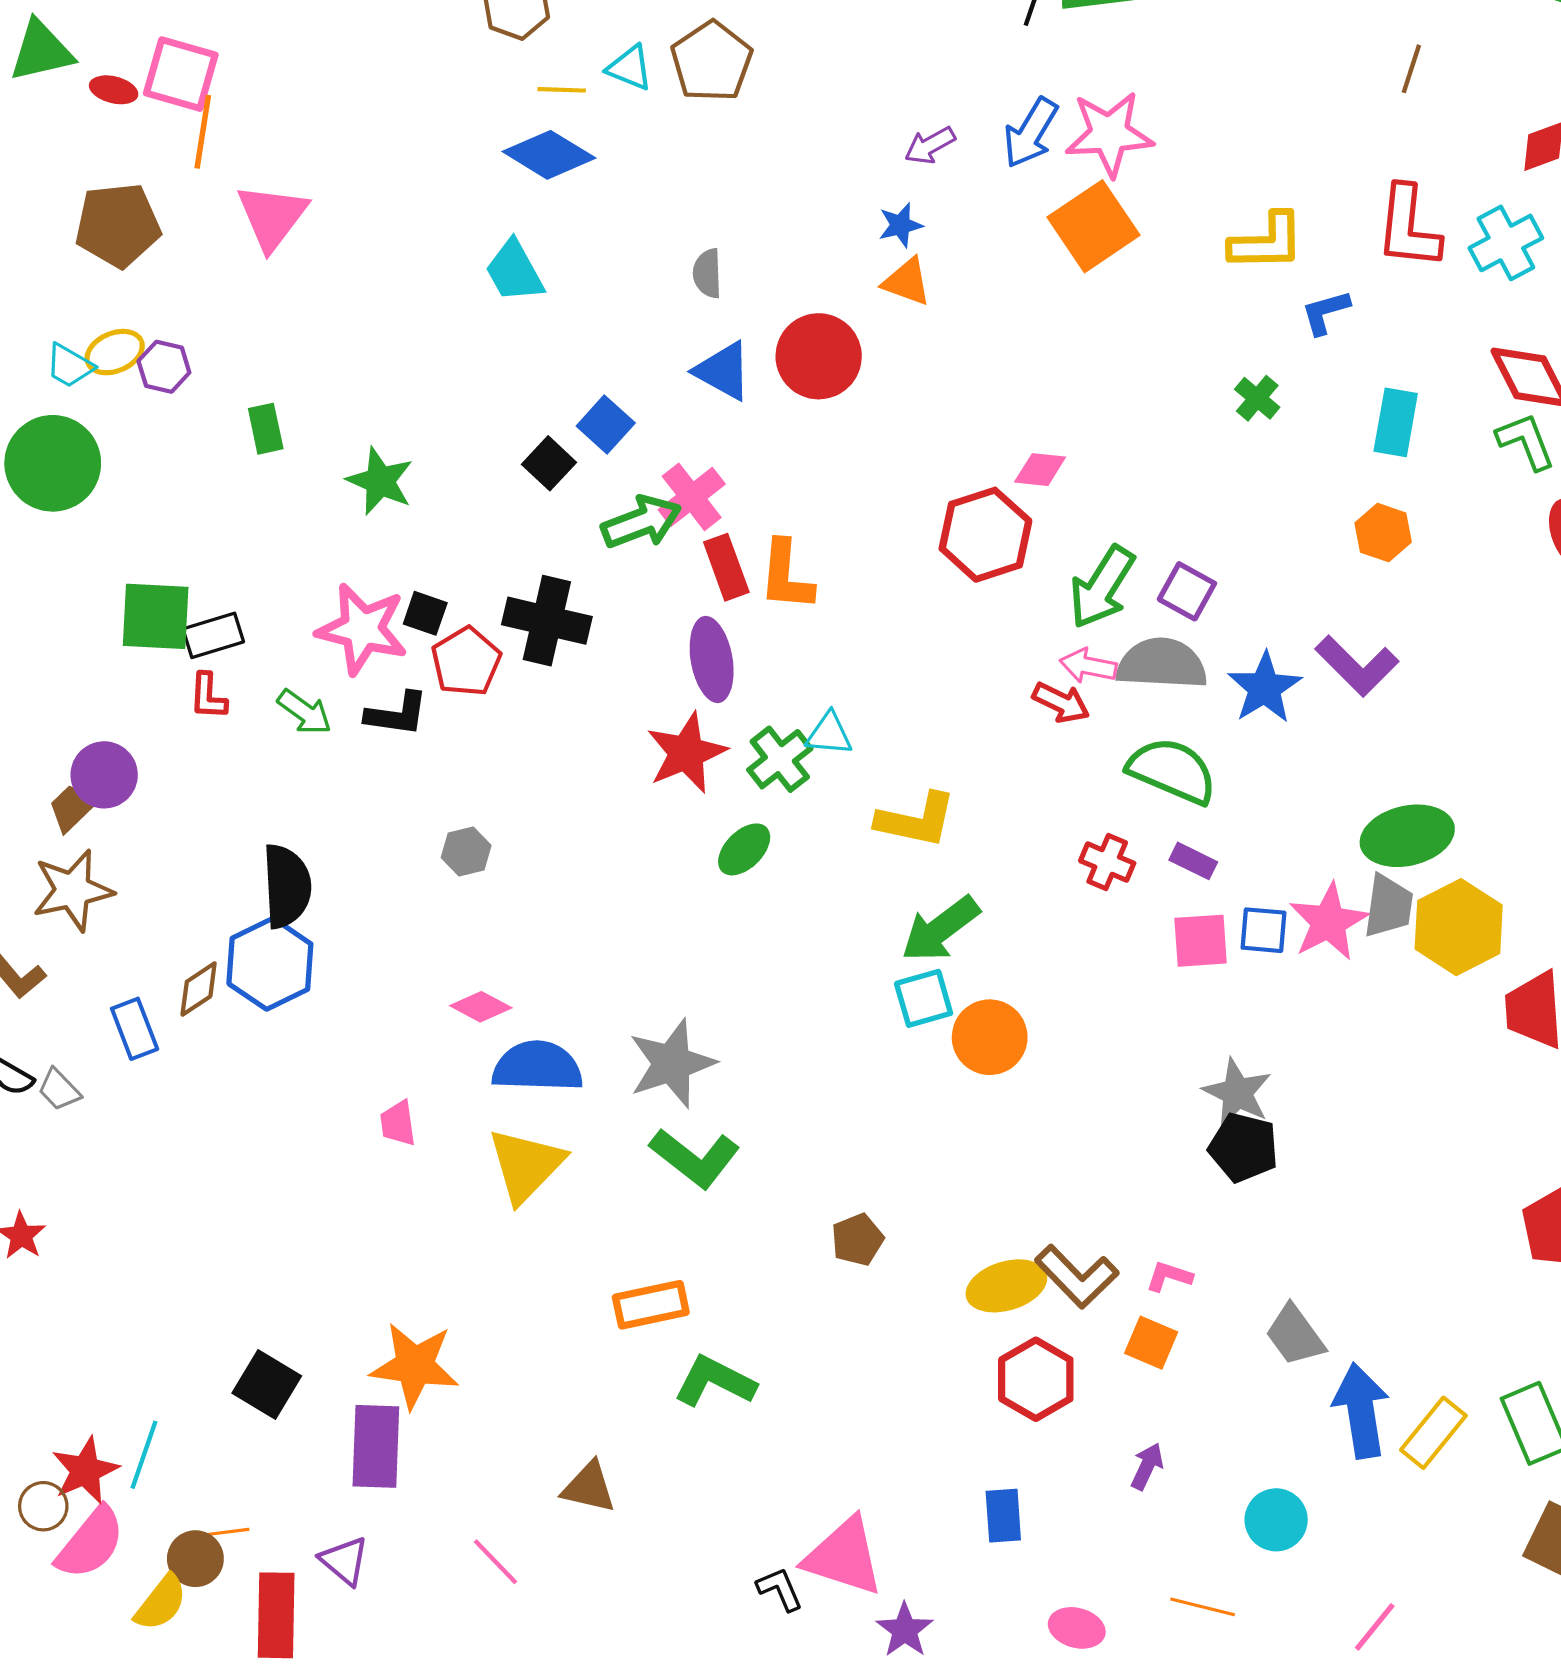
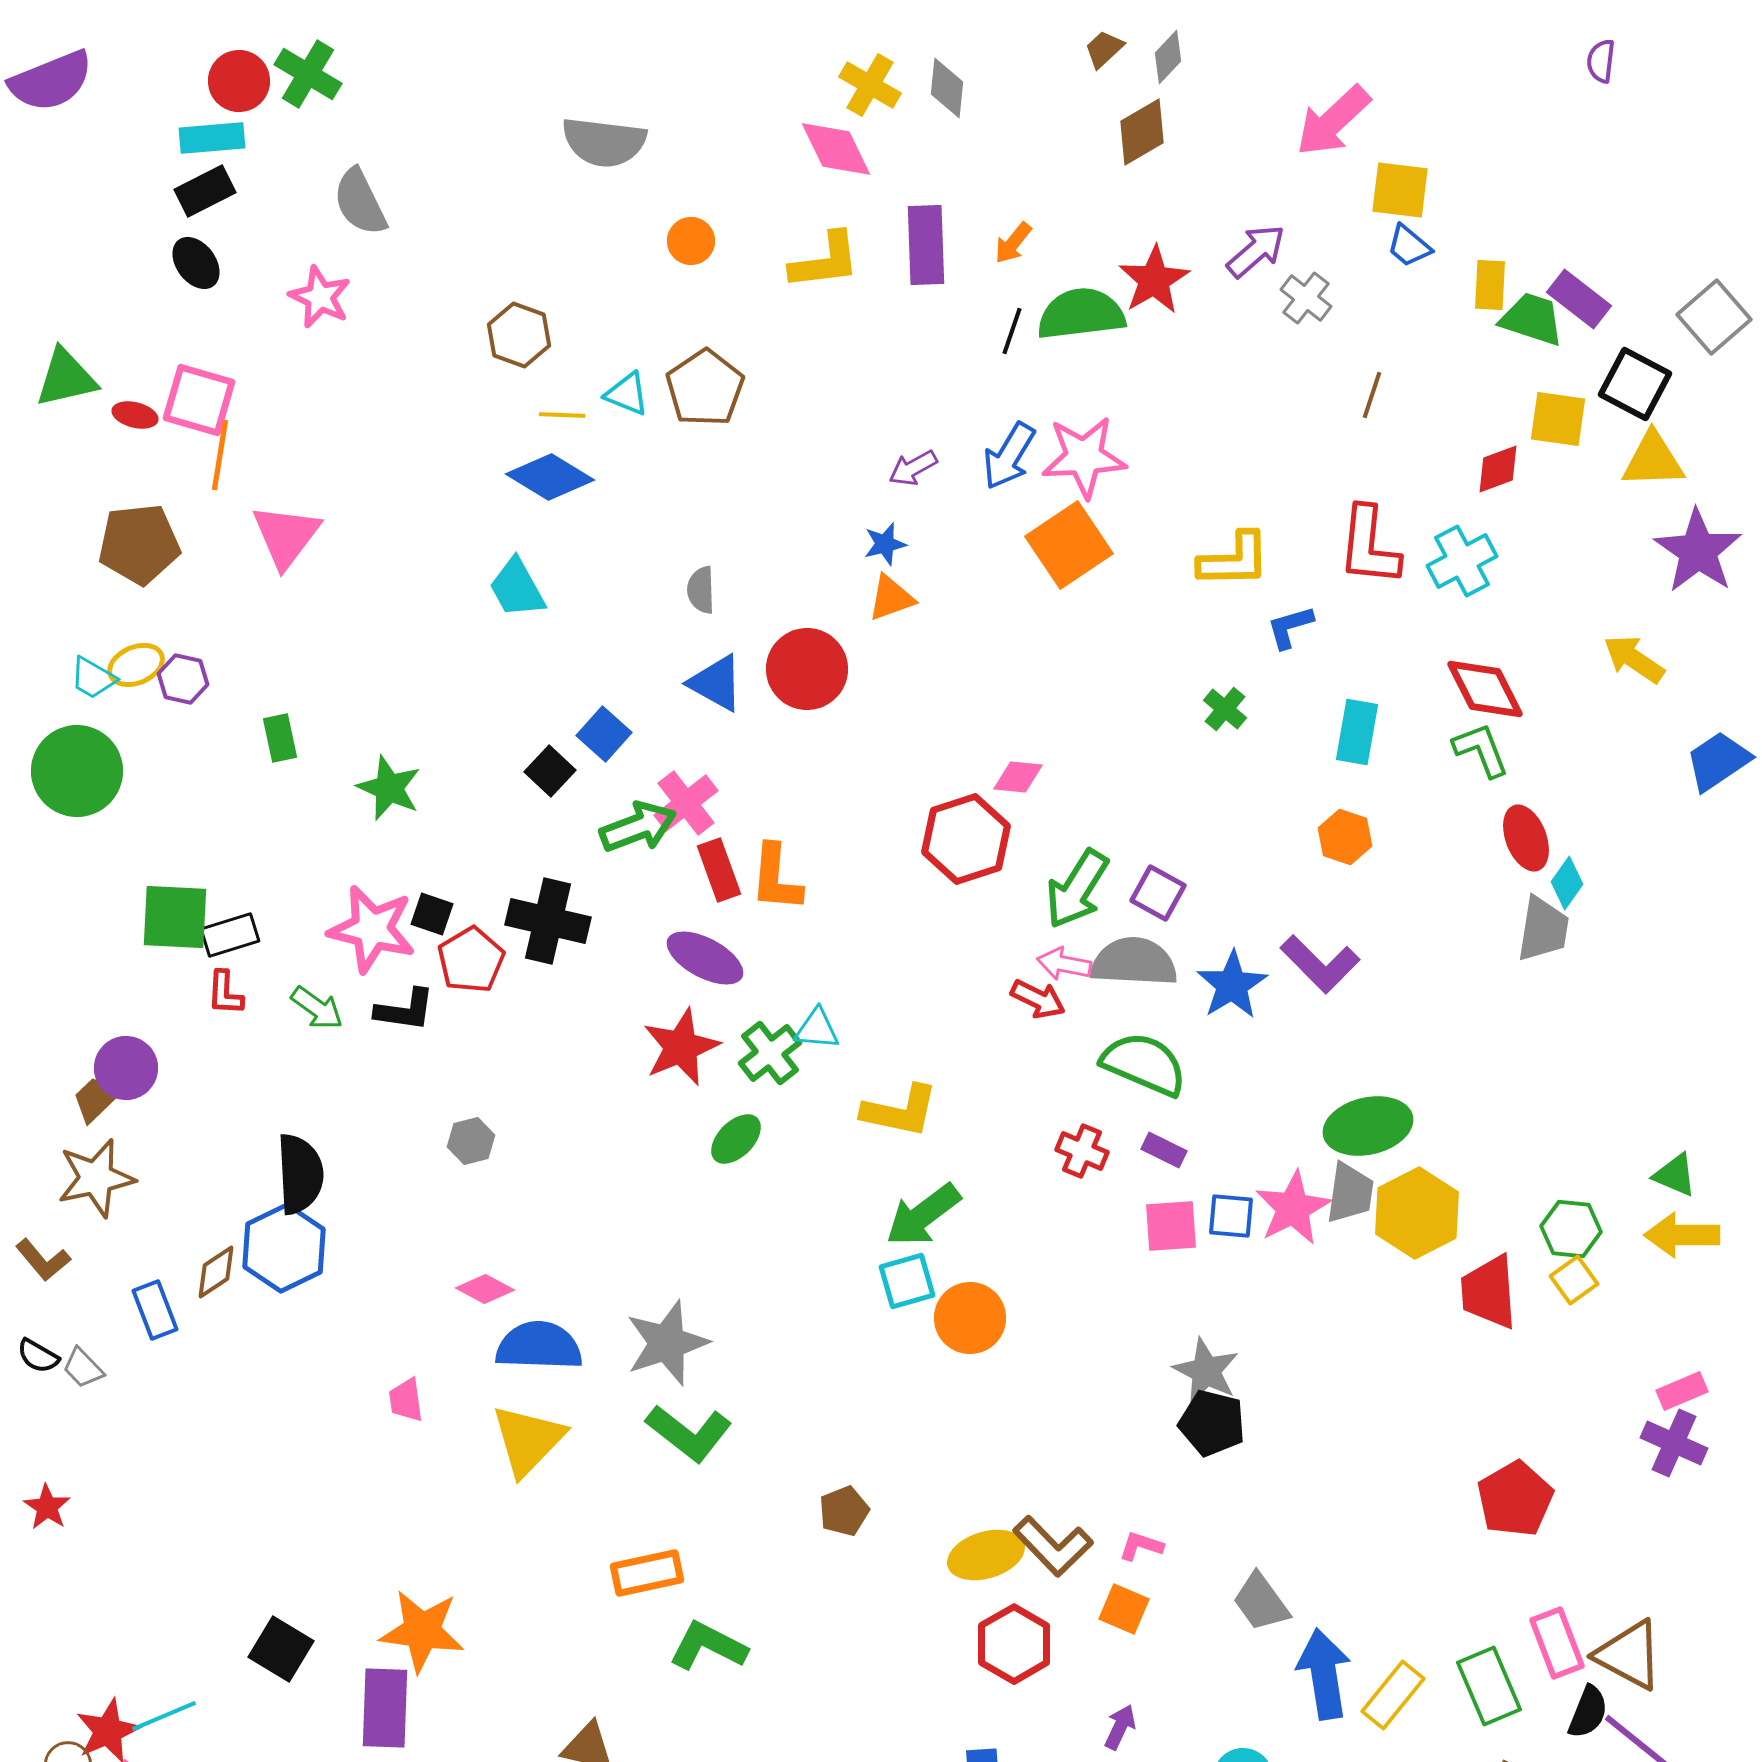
orange triangle: (907, 282) -> (891, 598), turned -40
purple ellipse: (712, 660) -> (705, 958), turned -52
cyan line: (144, 1455) -> (164, 1716), turned 48

